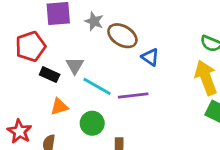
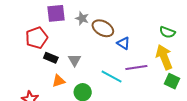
gray triangle: (75, 66) -> (75, 60), moved
cyan line: (97, 86) -> (112, 76), moved
purple line: (133, 96) -> (136, 67), moved

